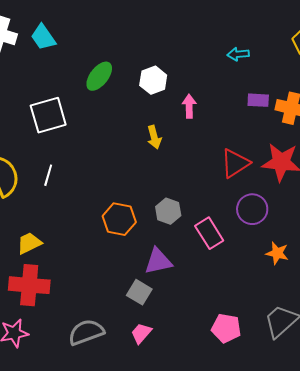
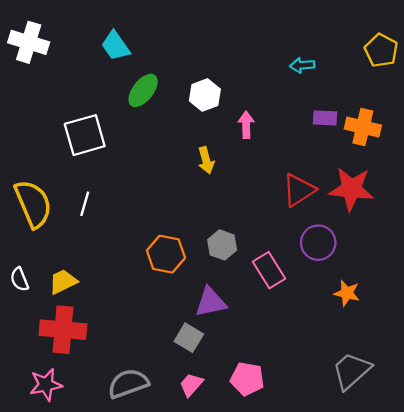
cyan trapezoid: (43, 37) -> (116, 46), moved
pink pentagon: (226, 328) -> (247, 379), moved

